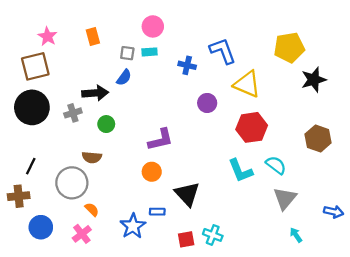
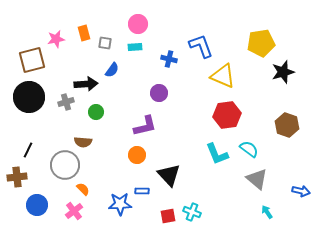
pink star: (47, 36) -> (56, 39), moved, turned 30
gray square: (127, 53) -> (105, 43), moved
purple circle: (207, 103) -> (159, 93), moved
gray triangle: (285, 198) -> (257, 179), turned -30
blue star: (133, 226) -> (120, 204), turned 30

